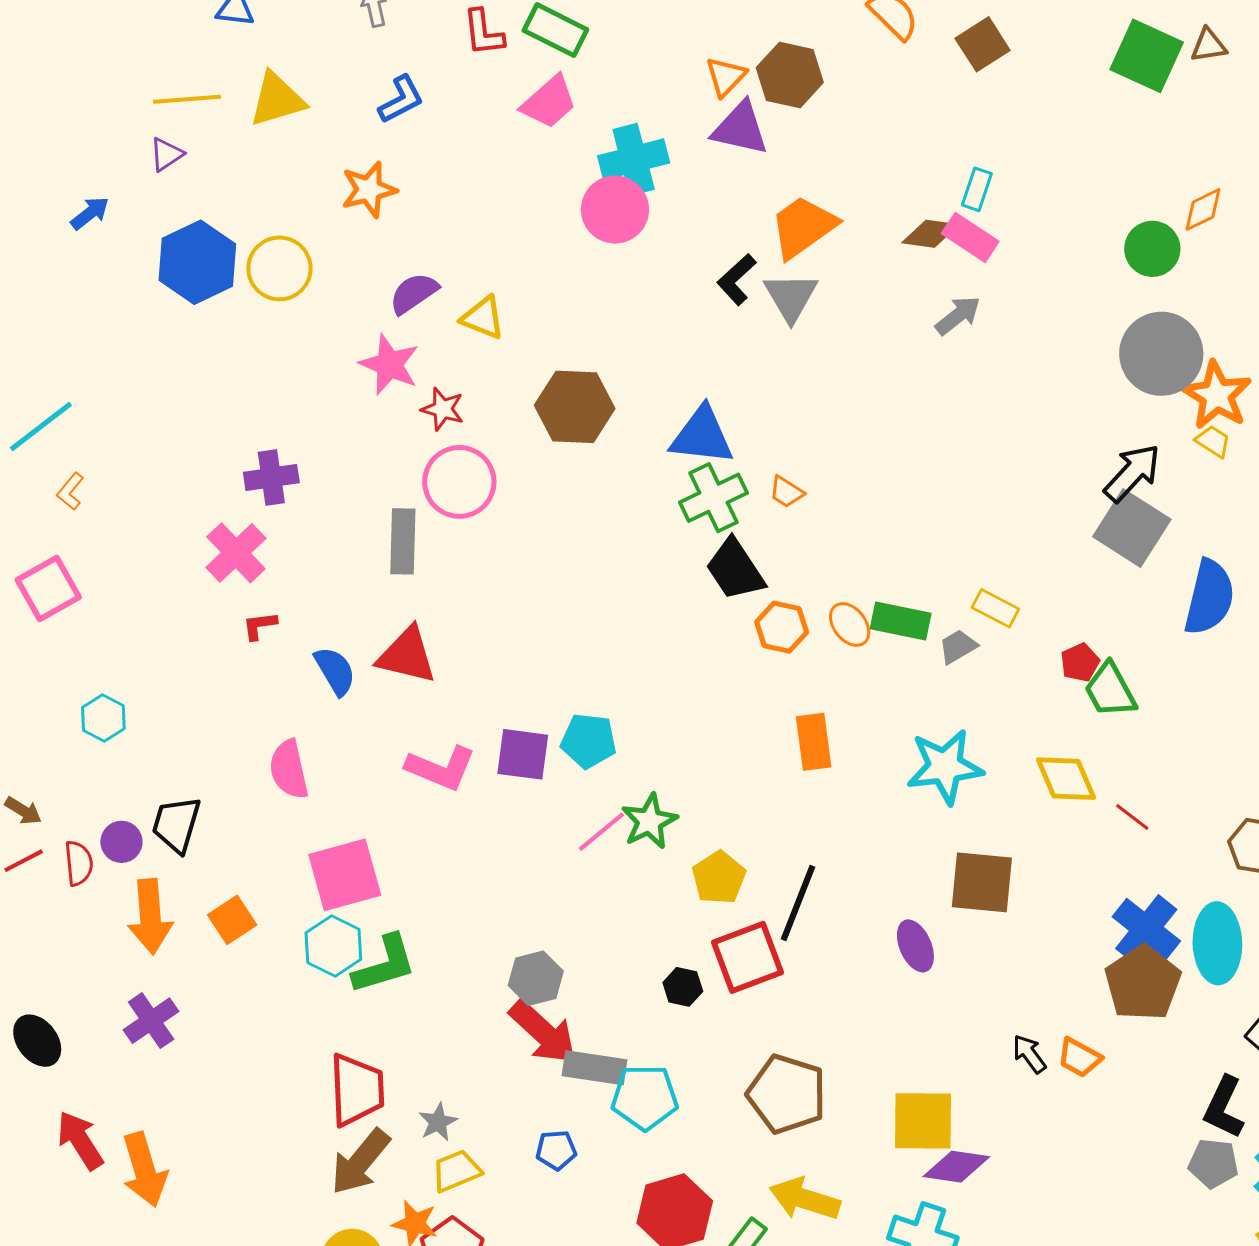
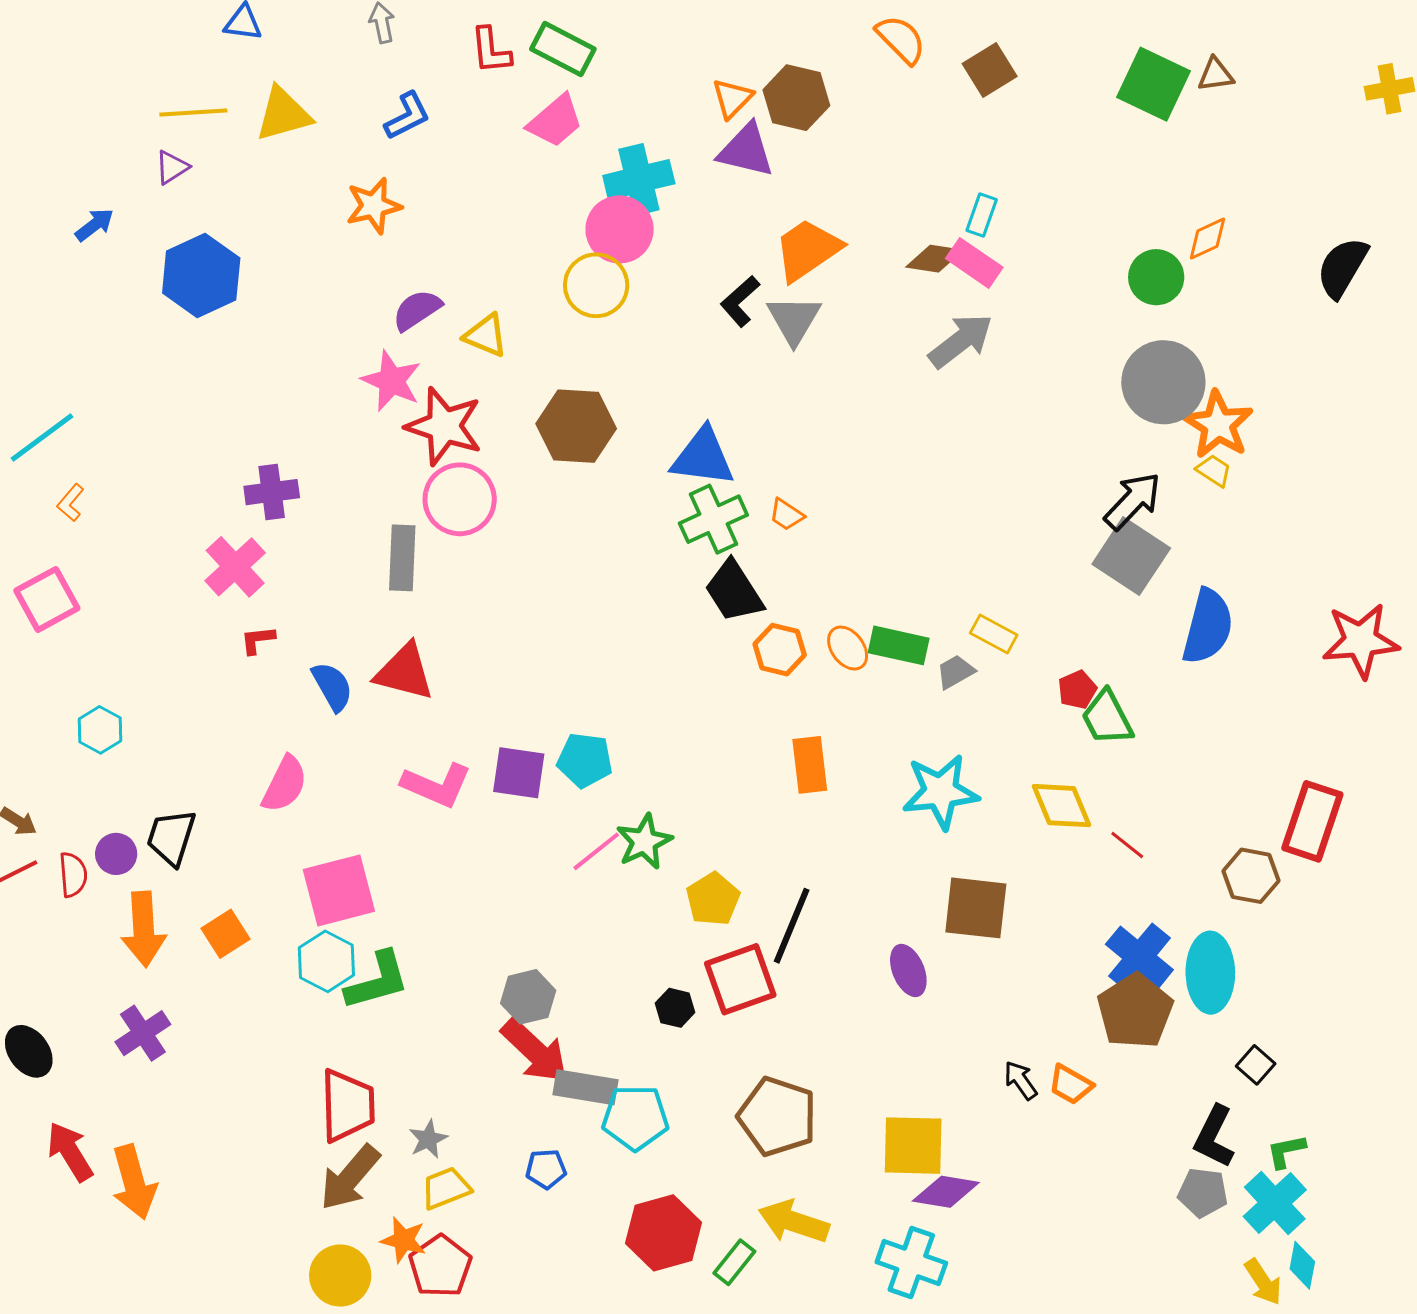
yellow circle: (279, 268) -> (596, 285), moved
gray arrow: (958, 316) -> (961, 341), size x1.4
red star: (443, 409) -> (444, 426), size x1.8
pink semicircle: (289, 769) -> (285, 784), turned -142

